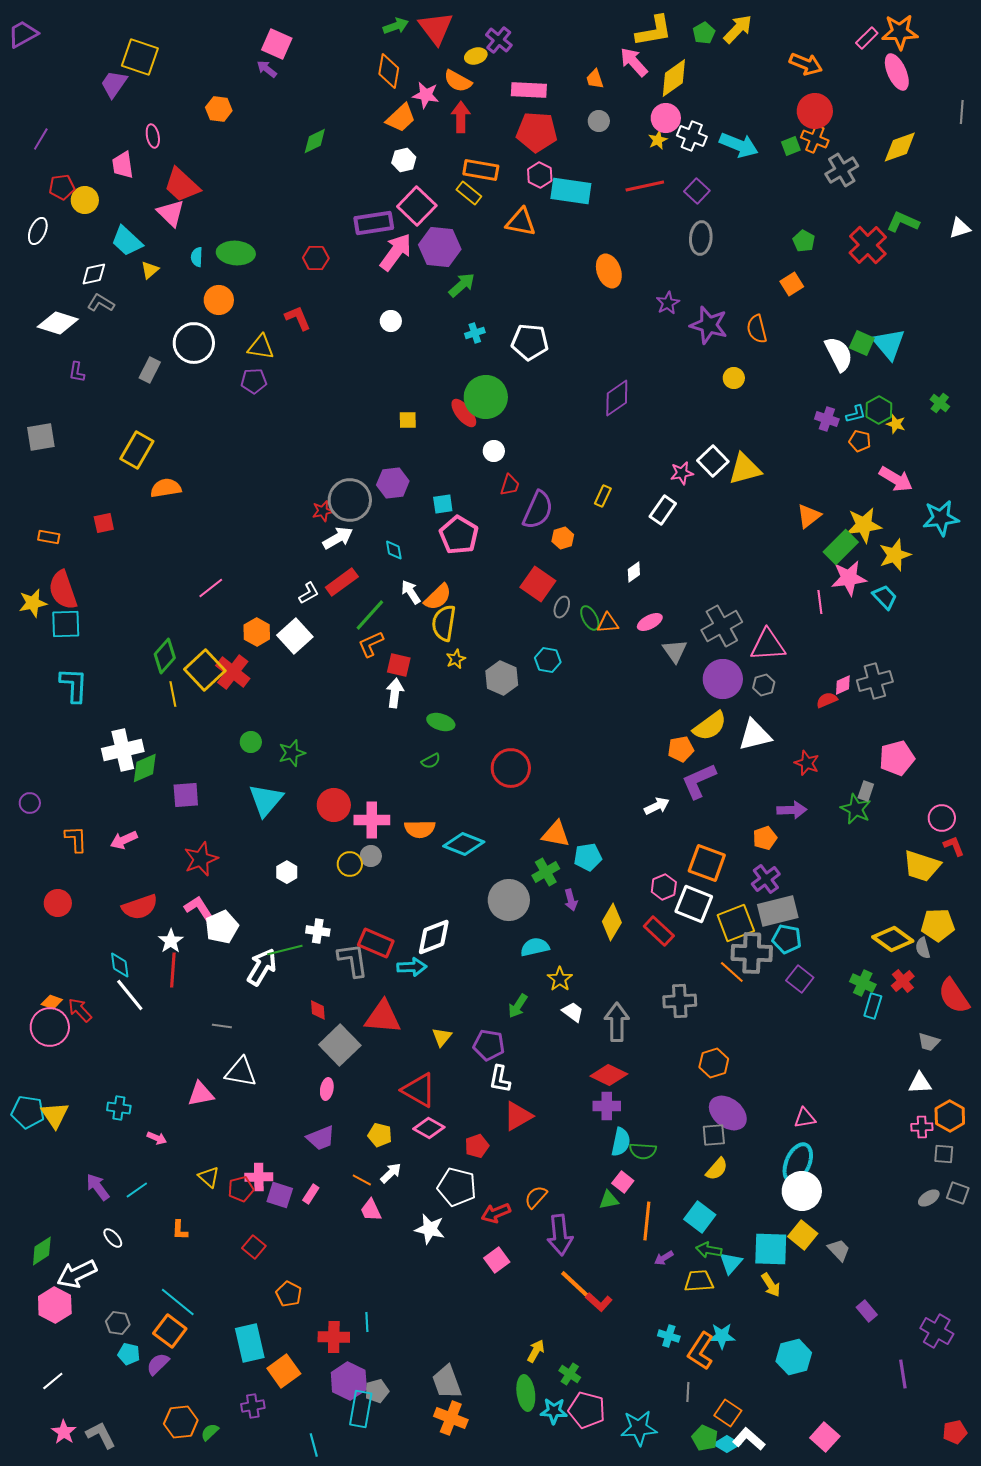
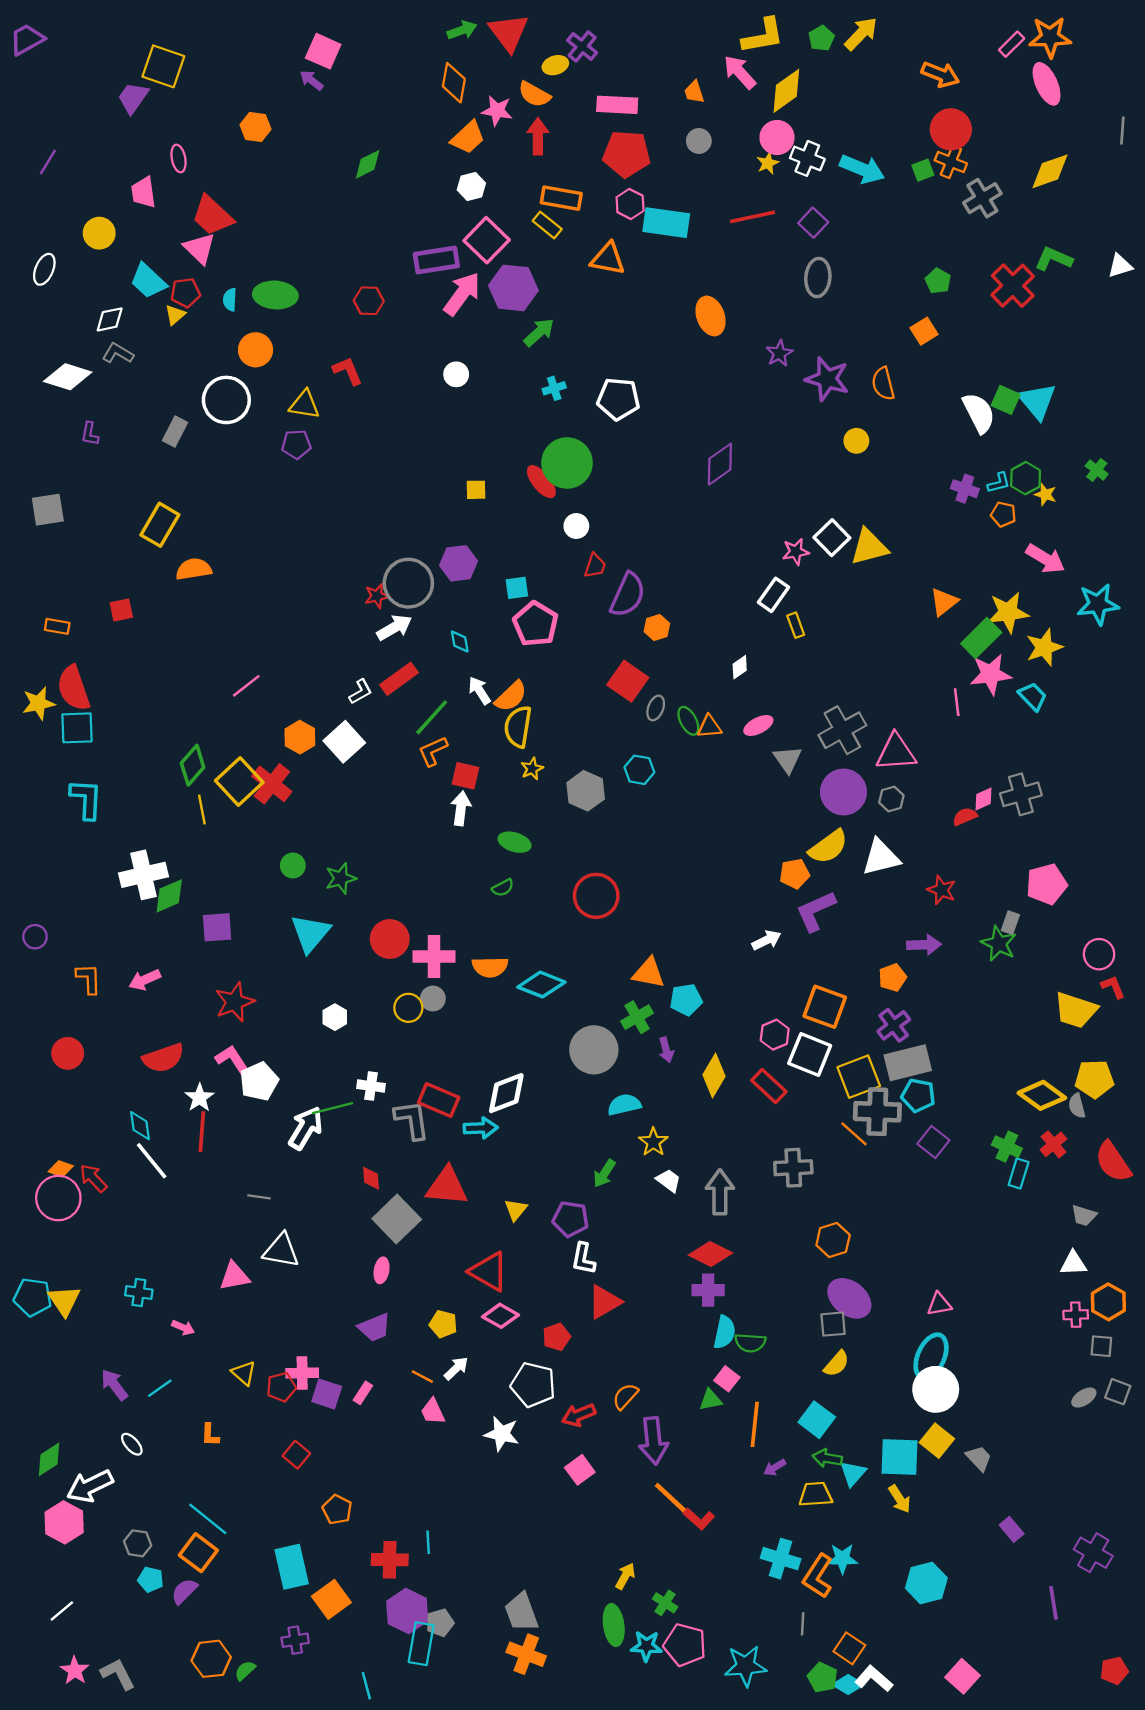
red pentagon: (62, 187) -> (186, 293), moved
yellow rectangle: (603, 496) -> (796, 625), moved, turned -45
cyan cross: (669, 1336) -> (781, 1559), size x1.5

